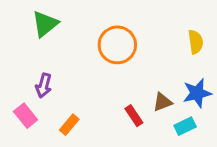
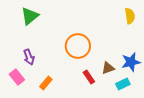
yellow semicircle: (196, 42) -> (130, 16), moved
orange circle: (117, 45) -> (78, 46), moved
purple arrow: (44, 86) -> (29, 57), turned -35

